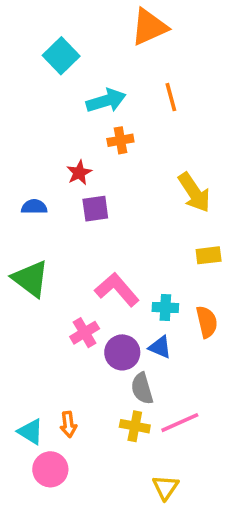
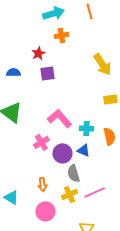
orange arrow: (68, 424) -> (42, 184), moved
yellow cross: (135, 426) -> (69, 194), turned -35
pink circle: (50, 469) -> (45, 211), moved

